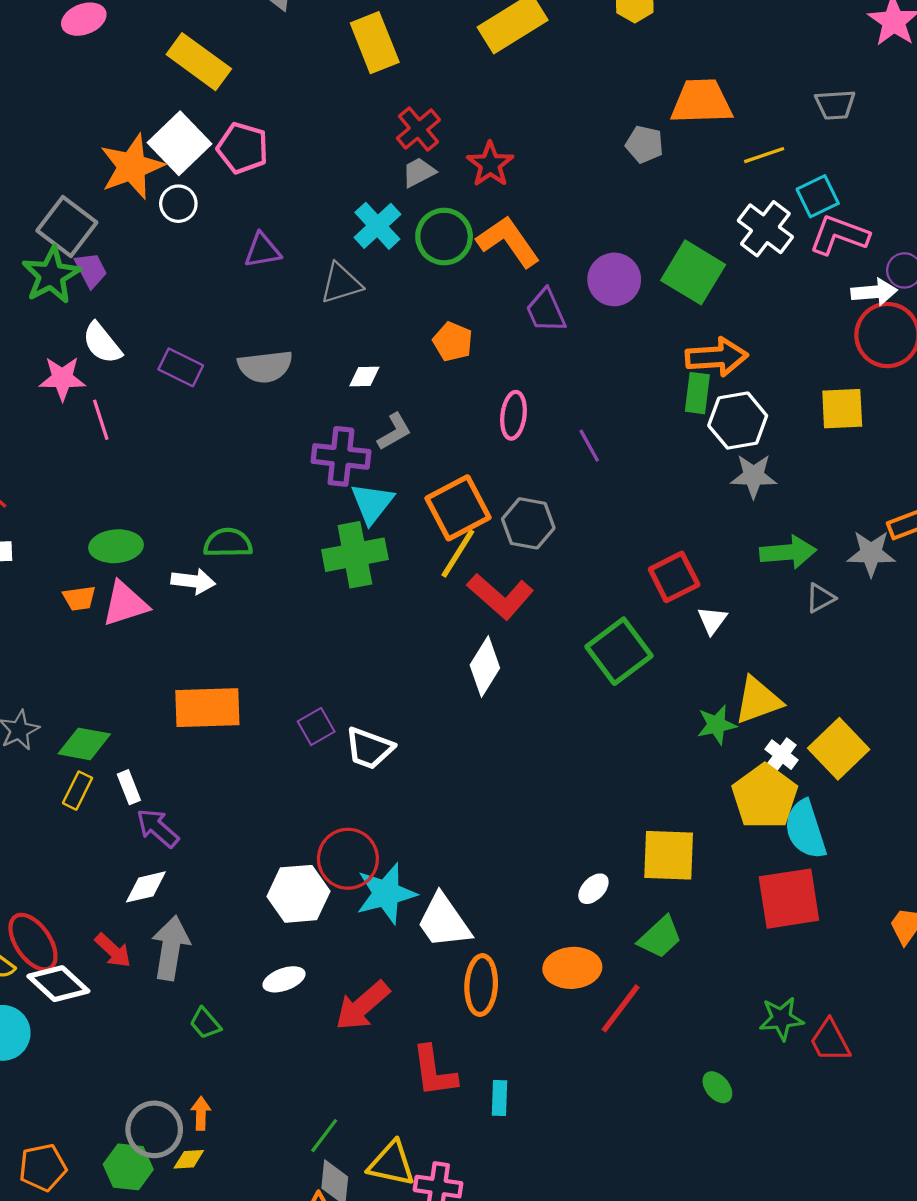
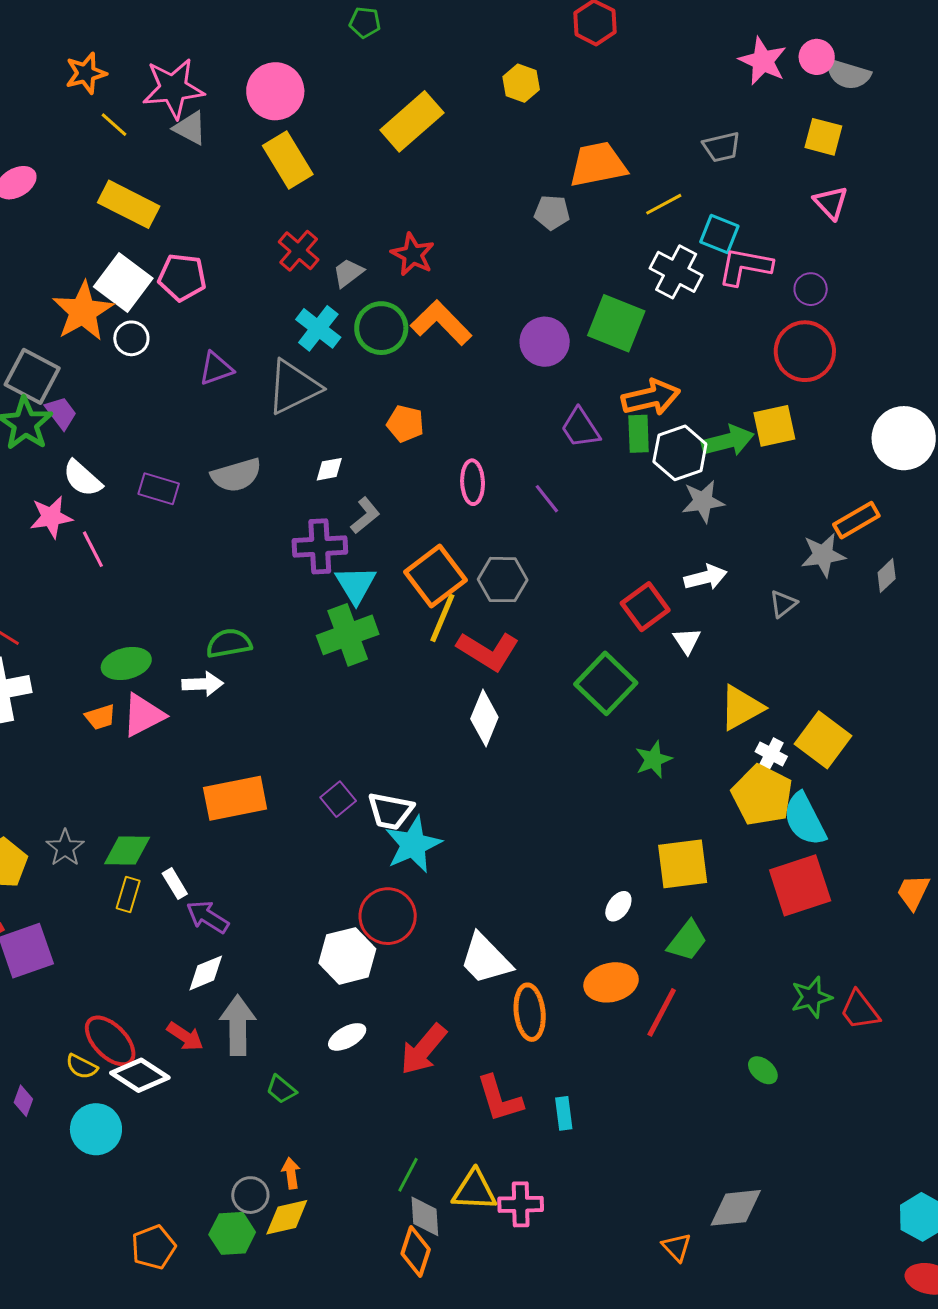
red cross: (418, 129) -> (299, 251), moved
cyan square: (818, 196) -> (719, 234), turned -33
gray triangle: (341, 283) -> (293, 387), size x1.4
white arrow: (874, 292) -> (706, 577), moved
purple trapezoid: (546, 311) -> (580, 428), moved
green arrow: (788, 552) -> (728, 441), moved
green star: (717, 725) -> (653, 759), moved
cyan star: (386, 893) -> (413, 845), moved
gray circle: (154, 1129) -> (250, 1195), size x0.7
yellow diamond: (189, 1159) -> (287, 1217), size x1.6

